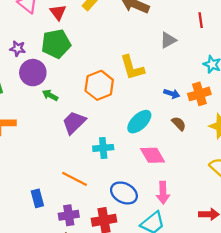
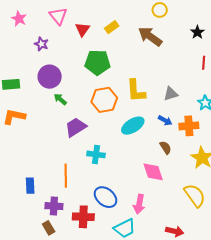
gray triangle: (168, 40) -> (171, 94), moved
green pentagon: (56, 44) -> (97, 62), moved
purple star: (18, 48) -> (41, 44), moved
cyan ellipse: (139, 122) -> (133, 126), moved
pink diamond: (153, 155) -> (153, 172), moved
orange line: (75, 179) -> (66, 176), turned 50

